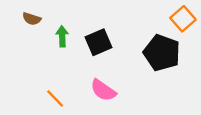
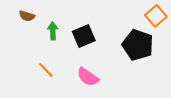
orange line: (55, 98) -> (46, 70), moved

